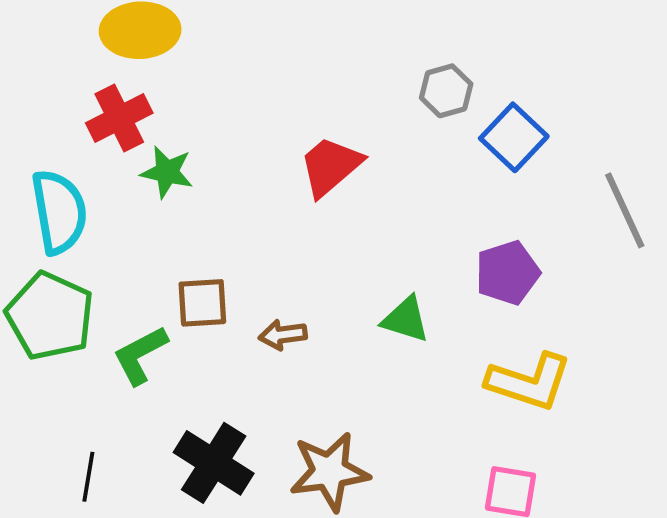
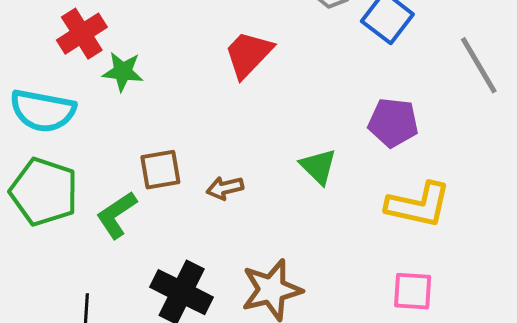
cyan semicircle: (59, 212) -> (43, 111), turned 116
purple pentagon: (508, 273) -> (393, 123), turned 30
green triangle: (406, 319) -> (318, 167), turned 33

